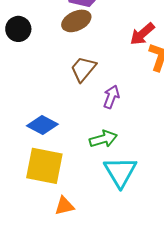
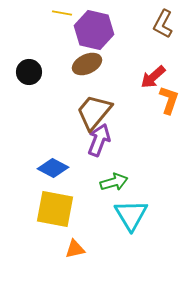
brown trapezoid: (83, 69) -> (94, 112), size x1.4
purple arrow: (111, 97) -> (99, 140), moved, size x1.4

